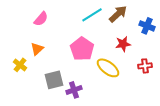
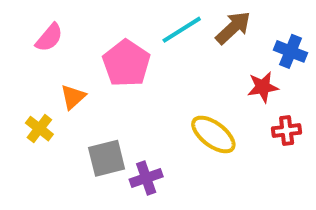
pink semicircle: (41, 19) -> (49, 38), moved
red star: (123, 44) -> (263, 87), moved
pink pentagon: (82, 49) -> (126, 63), moved

